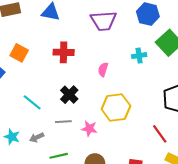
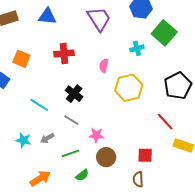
purple trapezoid: (104, 21) -> (99, 19), turned -112
yellow hexagon: (116, 108) -> (129, 88), moved
gray line: (63, 122) -> (71, 120), turned 42
pink star: (89, 129) -> (96, 135), moved

